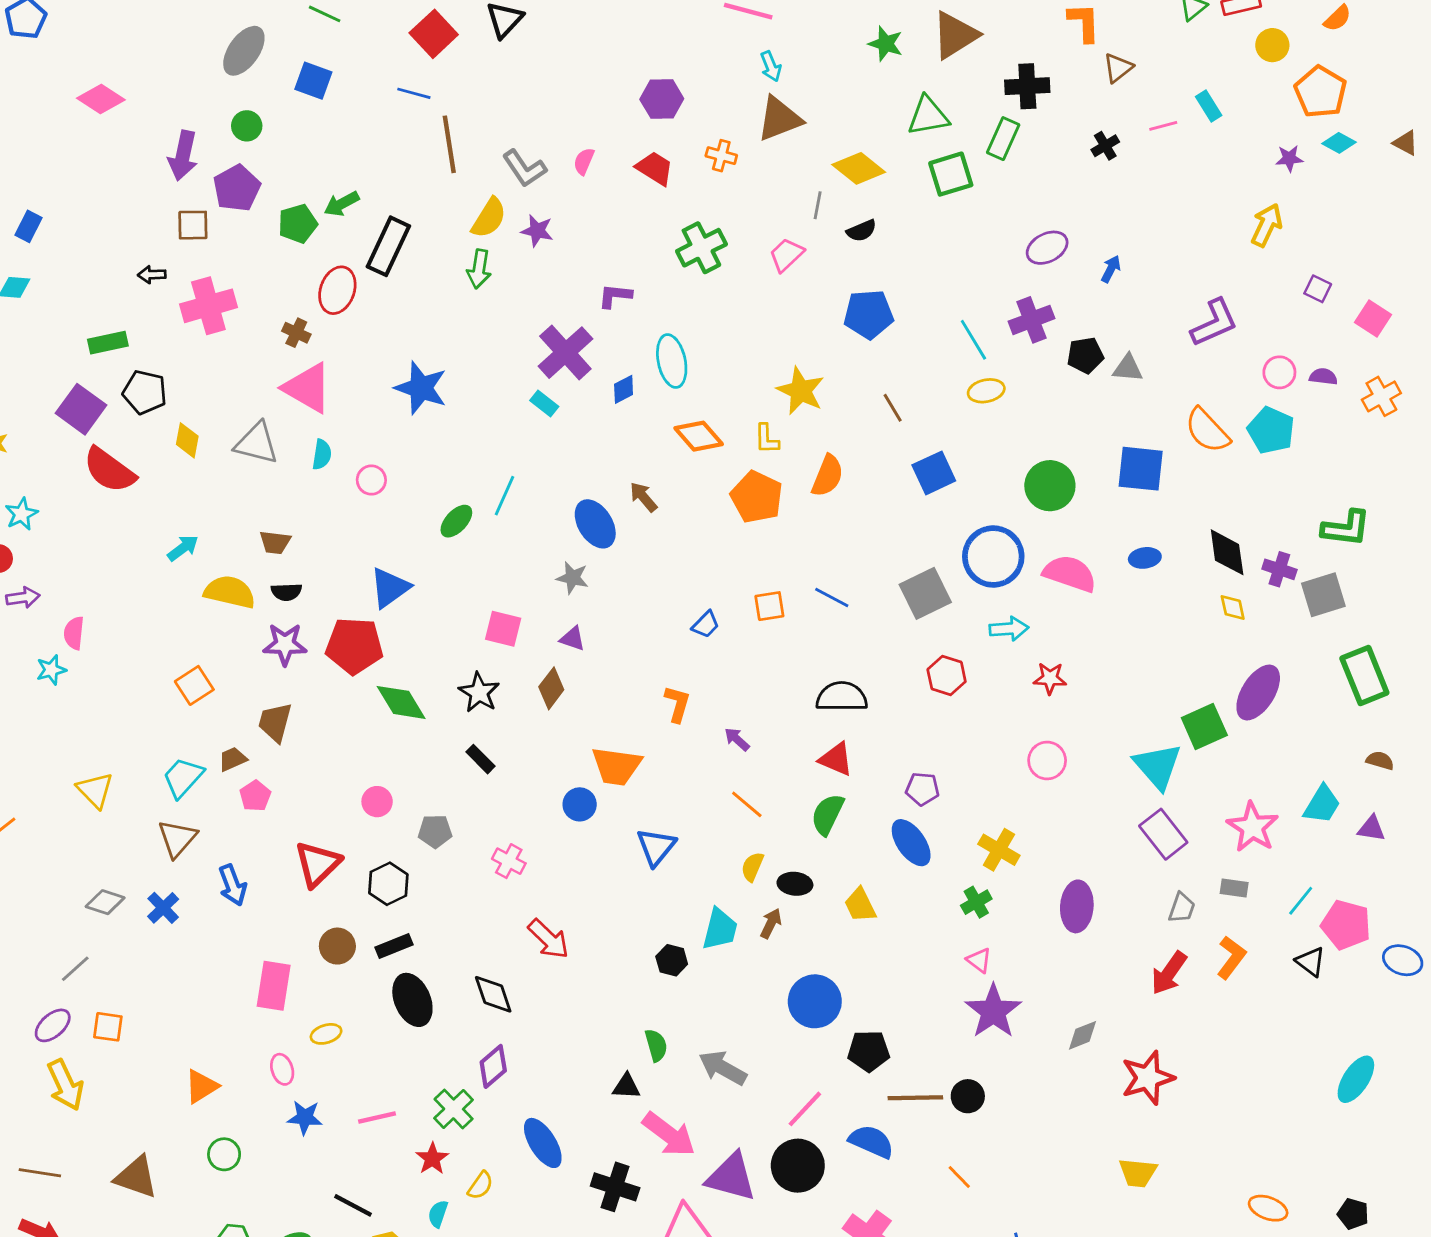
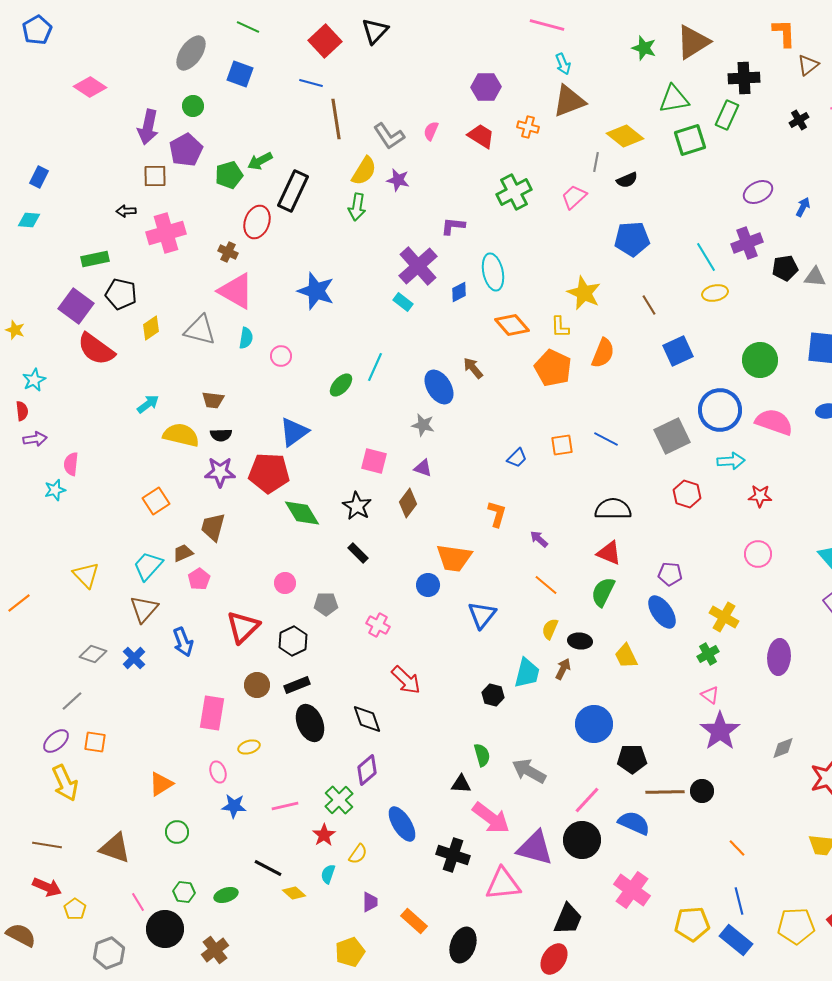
yellow diamond: (187, 440) -> (151, 328), turned 45
orange line: (959, 1177) -> (737, 848), moved

